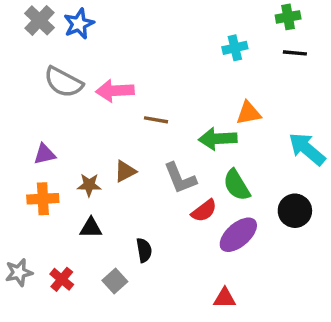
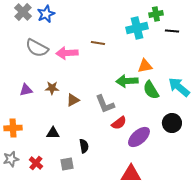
green cross: (288, 17) -> (156, 14), moved
cyan cross: (235, 48) -> (137, 28), size x1.5
brown line: (156, 120) -> (98, 43), moved
brown star: (89, 185) -> (52, 88), moved
green semicircle: (237, 185) -> (151, 90), moved
orange cross: (43, 199) -> (13, 128), moved
gray square: (115, 281) -> (67, 164), turned 32
red triangle: (225, 298) -> (131, 174), size x1.5

